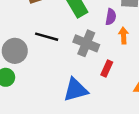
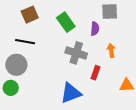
orange arrow: (123, 36) -> (111, 50), moved
black line: (47, 37) -> (25, 42), moved

